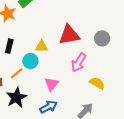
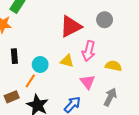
yellow triangle: (41, 46) -> (67, 61), moved, turned 32
pink triangle: (52, 84) -> (88, 82), moved

